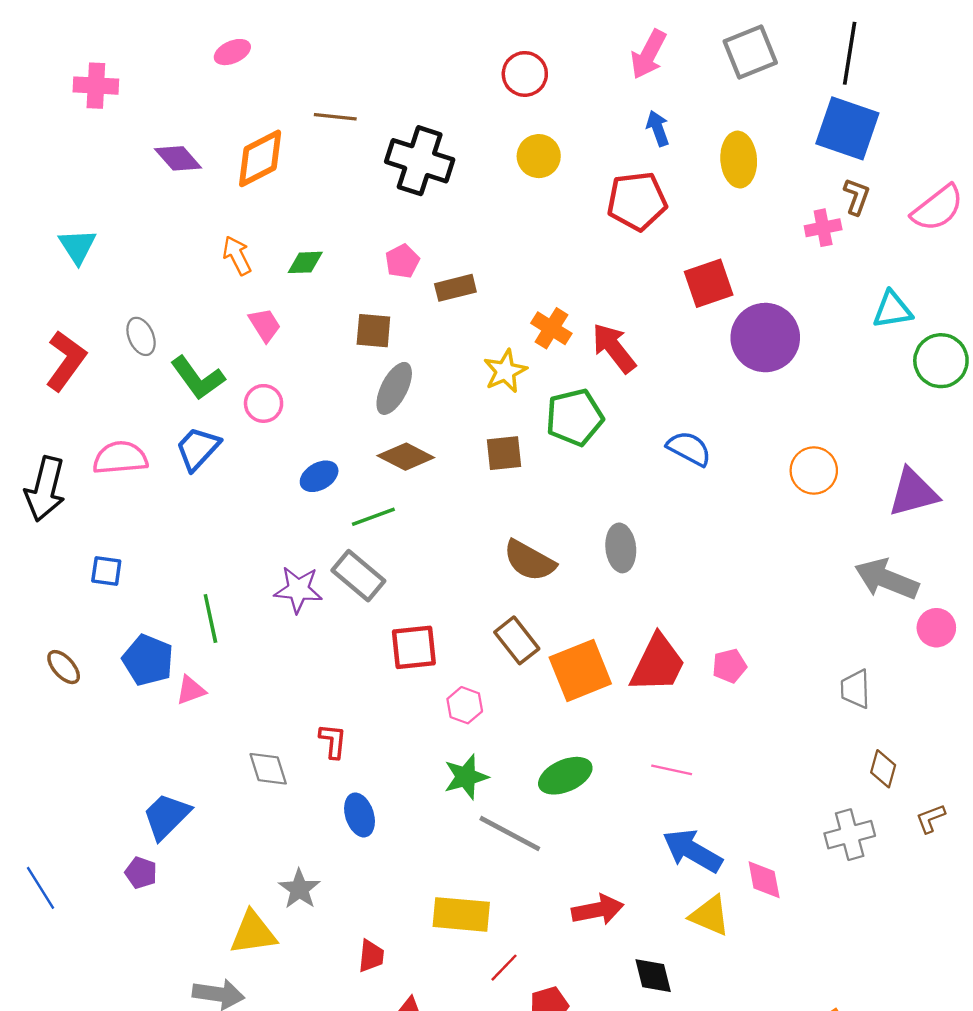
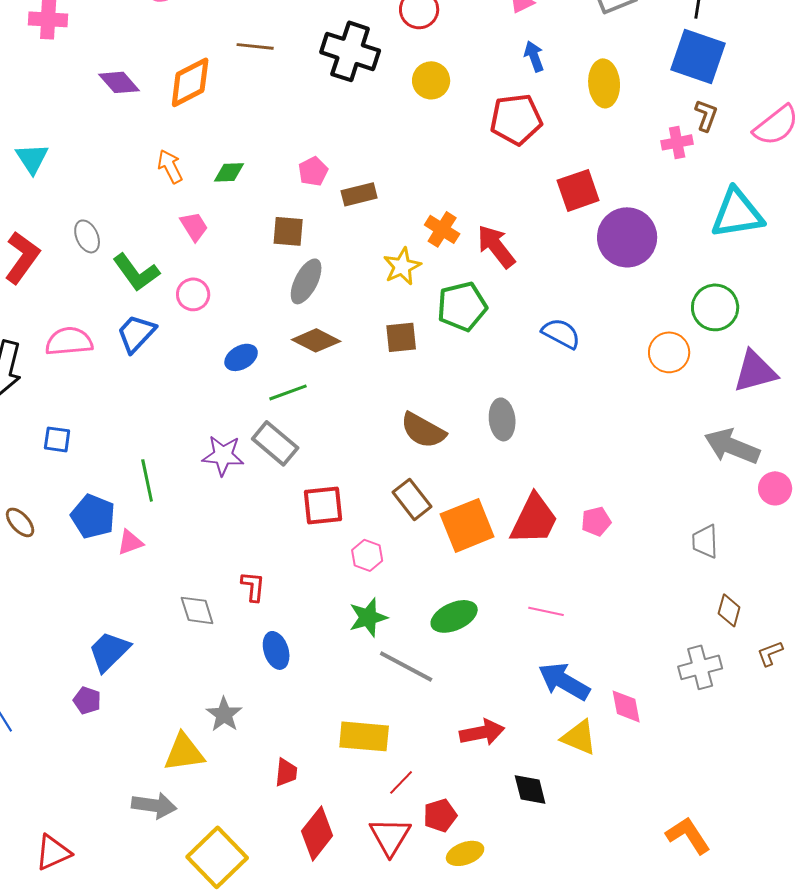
black cross: (420, 161) -> (350, 51), moved
cyan triangle: (892, 310) -> (737, 213), size x1.5
green circle: (941, 361) -> (715, 307), moved

